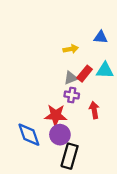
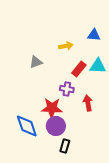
gray triangle: (71, 78) -> (36, 62), moved
black rectangle: (70, 156) -> (65, 146), size x0.6

